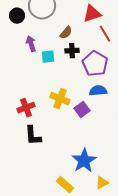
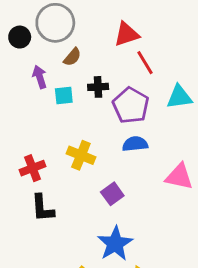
brown semicircle: (66, 33) -> (72, 57), moved
purple square: (82, 110) -> (112, 194), moved

